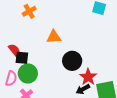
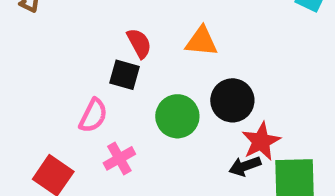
red semicircle: (14, 50) -> (139, 43), moved
green circle: (28, 73) -> (177, 116), moved

